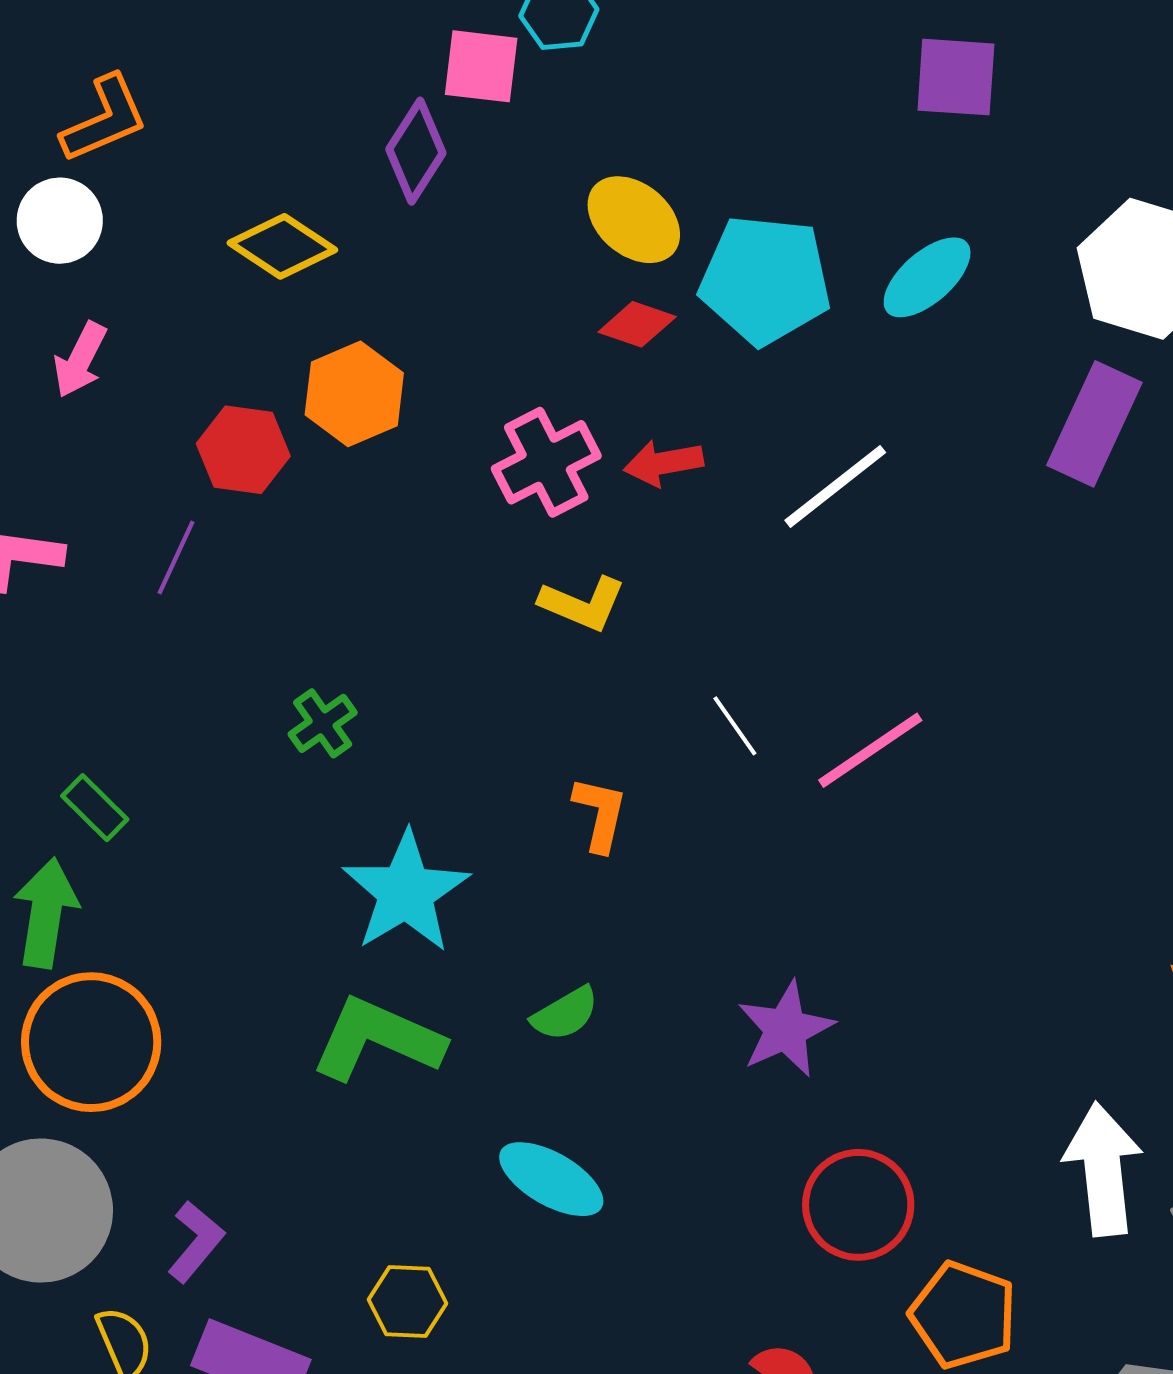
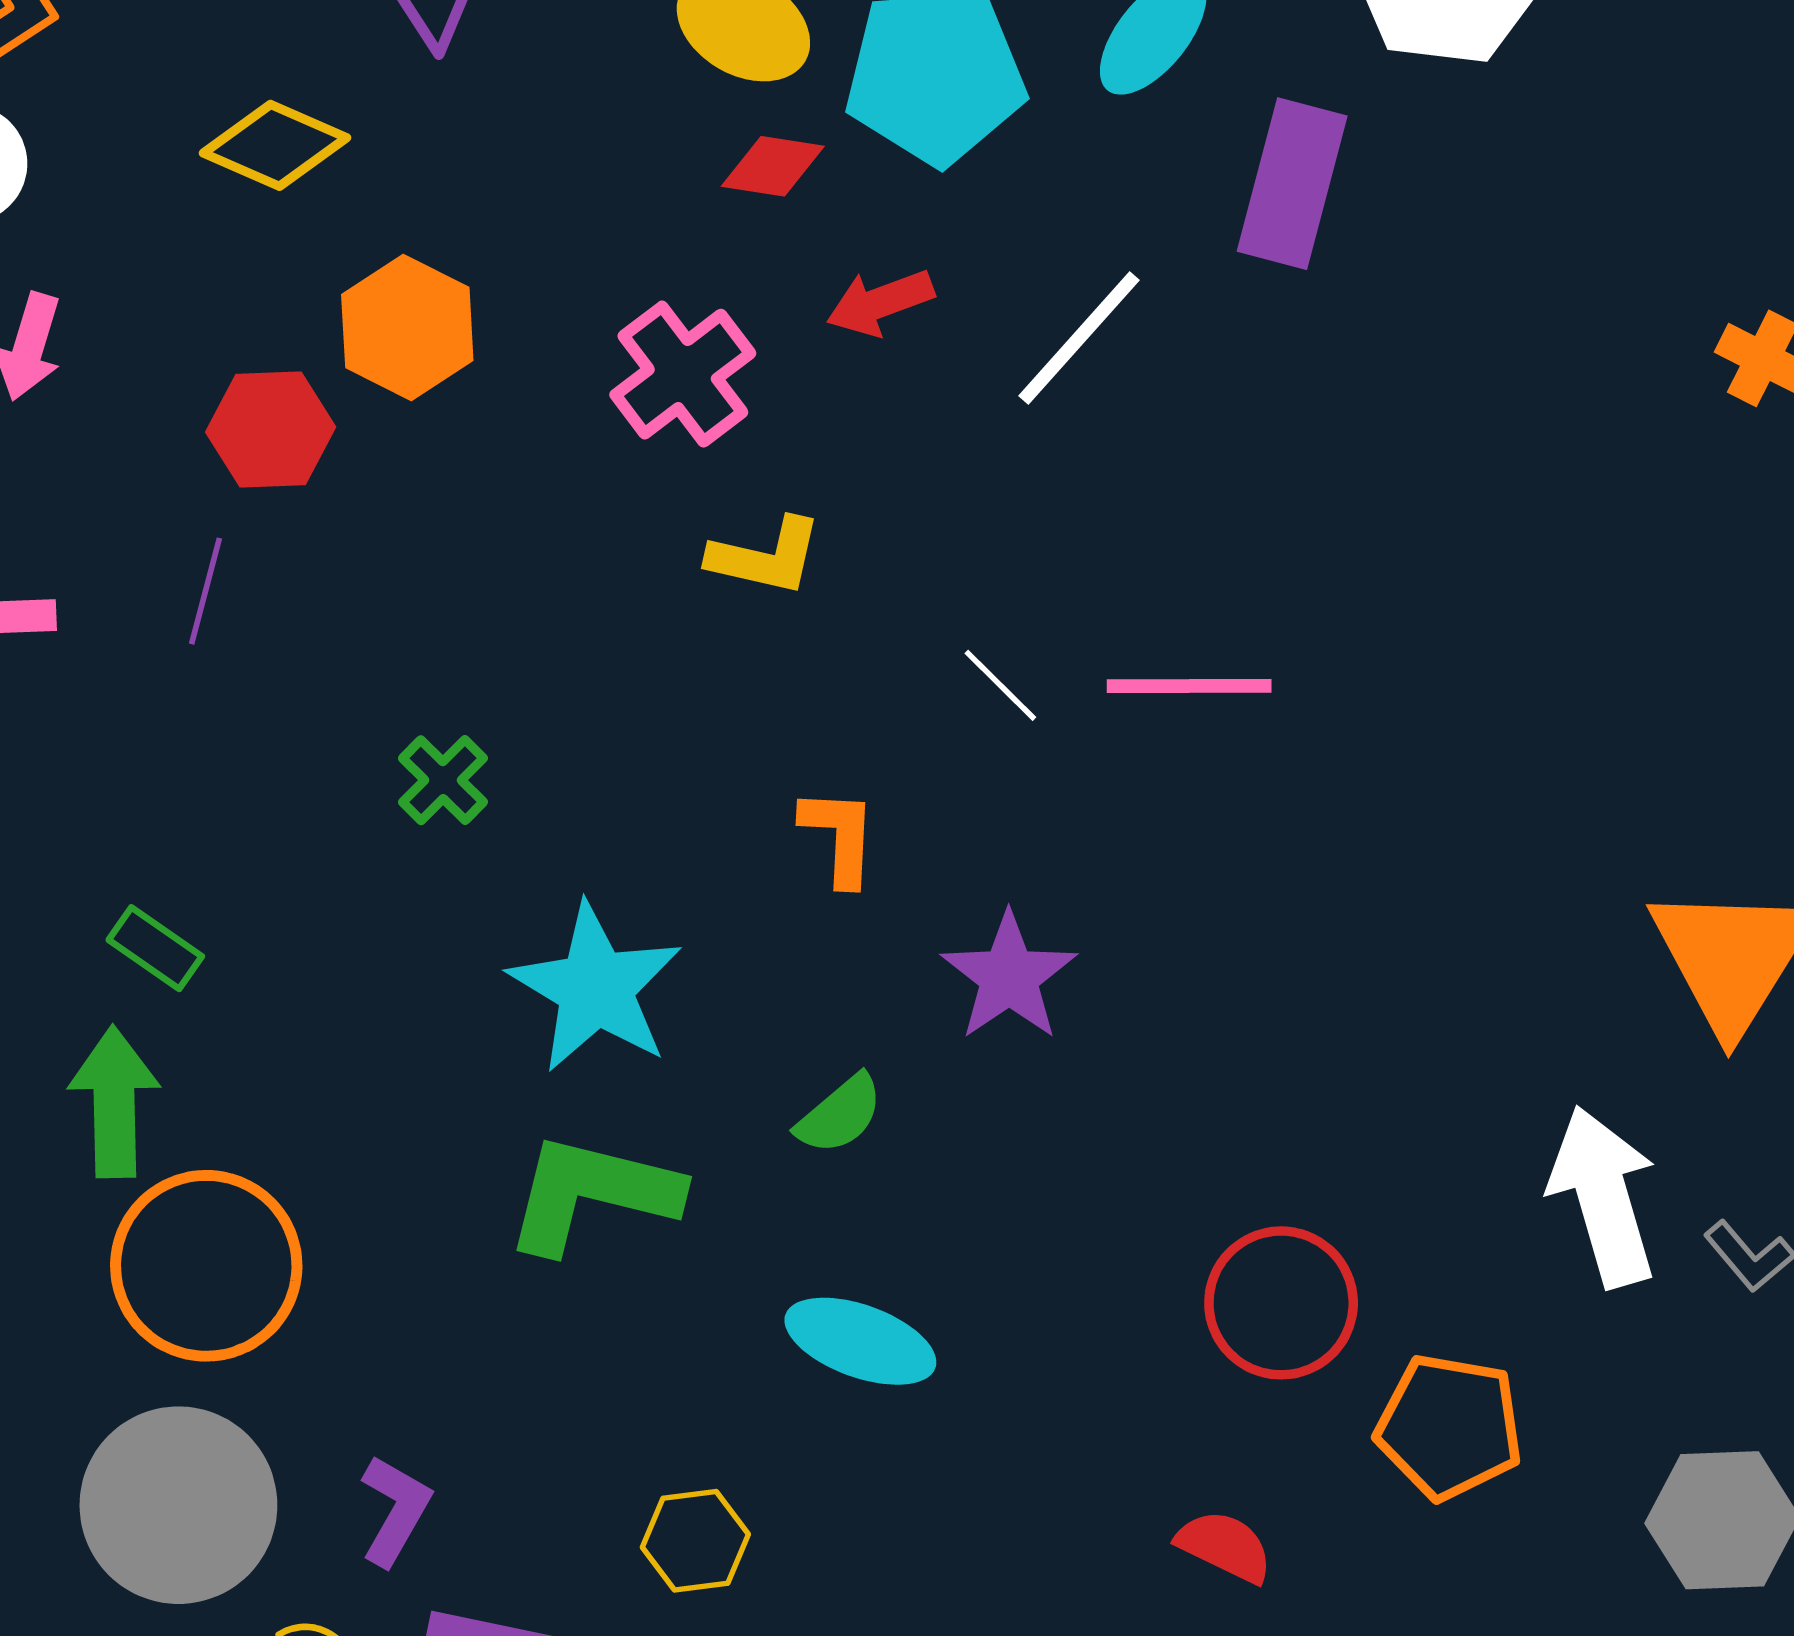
purple rectangle: (1094, 424) -> (1292, 184), moved
red arrow: (664, 463) -> (880, 302), moved
pink line: (870, 750) -> (1189, 686), turned 44
purple star: (786, 1029) -> (1009, 977), moved

